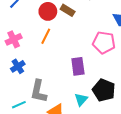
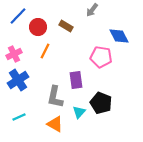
red circle: (48, 11) -> (38, 27), moved
blue cross: (18, 66) -> (18, 80), size x1.5
gray L-shape: (39, 91) -> (55, 97), moved

